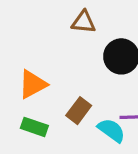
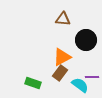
orange triangle: (33, 84) -> (62, 57), moved

